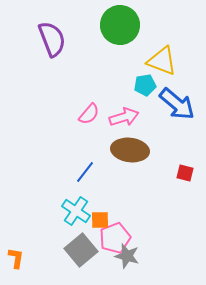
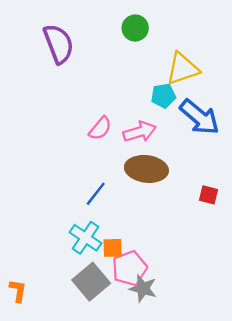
green circle: (120, 25) -> (135, 28), size x0.6
yellow triangle: (162, 61) -> (183, 69), turned -40

